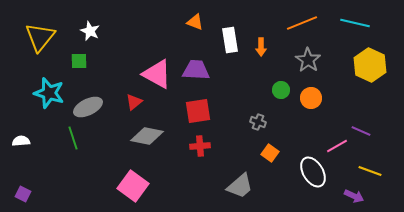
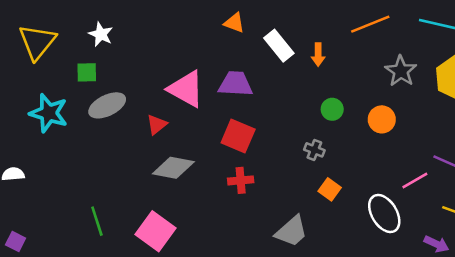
white rectangle: (230, 40) -> (279, 46), turned -30
gray star: (308, 60) -> (401, 71), moved
green circle: (281, 90) -> (332, 109), moved
gray ellipse: (88, 107) -> (107, 105), moved
red square: (198, 111) -> (238, 136), turned 32
green line: (73, 138) -> (97, 221), moved

